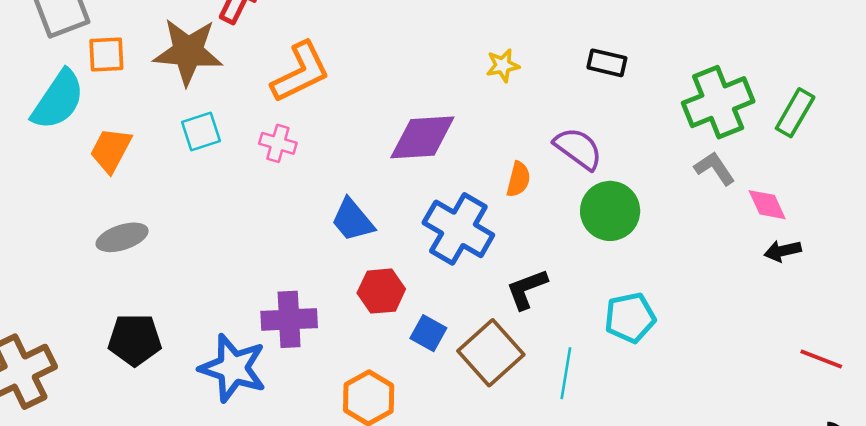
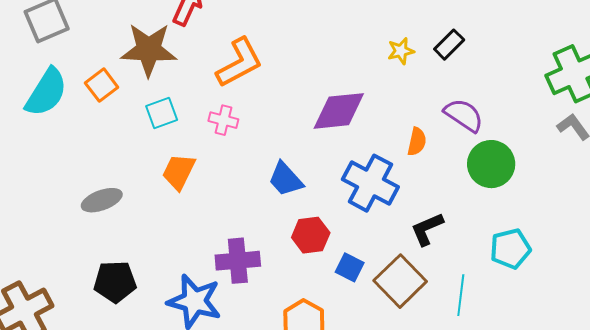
orange square: (106, 55) -> (102, 85), moved, turned -32
black rectangle: (607, 63) -> (449, 45), moved, turned -56
orange trapezoid: (111, 150) -> (179, 172), moved

